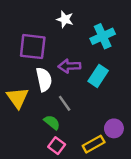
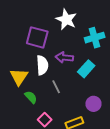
white star: (65, 19) -> (66, 19), size x1.5
green semicircle: (52, 122) -> (31, 97), moved
purple circle: (114, 128) -> (93, 104), moved

